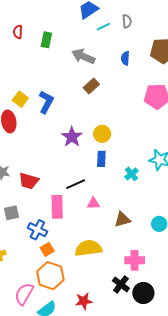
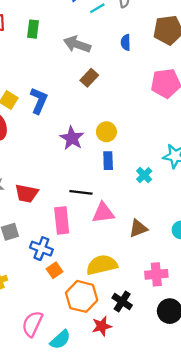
black line: (76, 184) -> (81, 192), turned 36
pink triangle: (93, 203) -> (103, 213), size x1.5
orange hexagon: (50, 276) -> (82, 296), moved
black cross: (121, 284) -> (122, 301), moved

